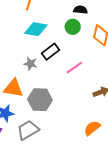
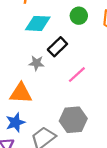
pink line: (74, 68) -> (77, 75), moved
gray hexagon: (40, 100) -> (73, 120), moved

